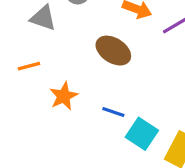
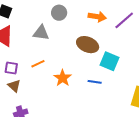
cyan square: (142, 134) -> (109, 61), moved

